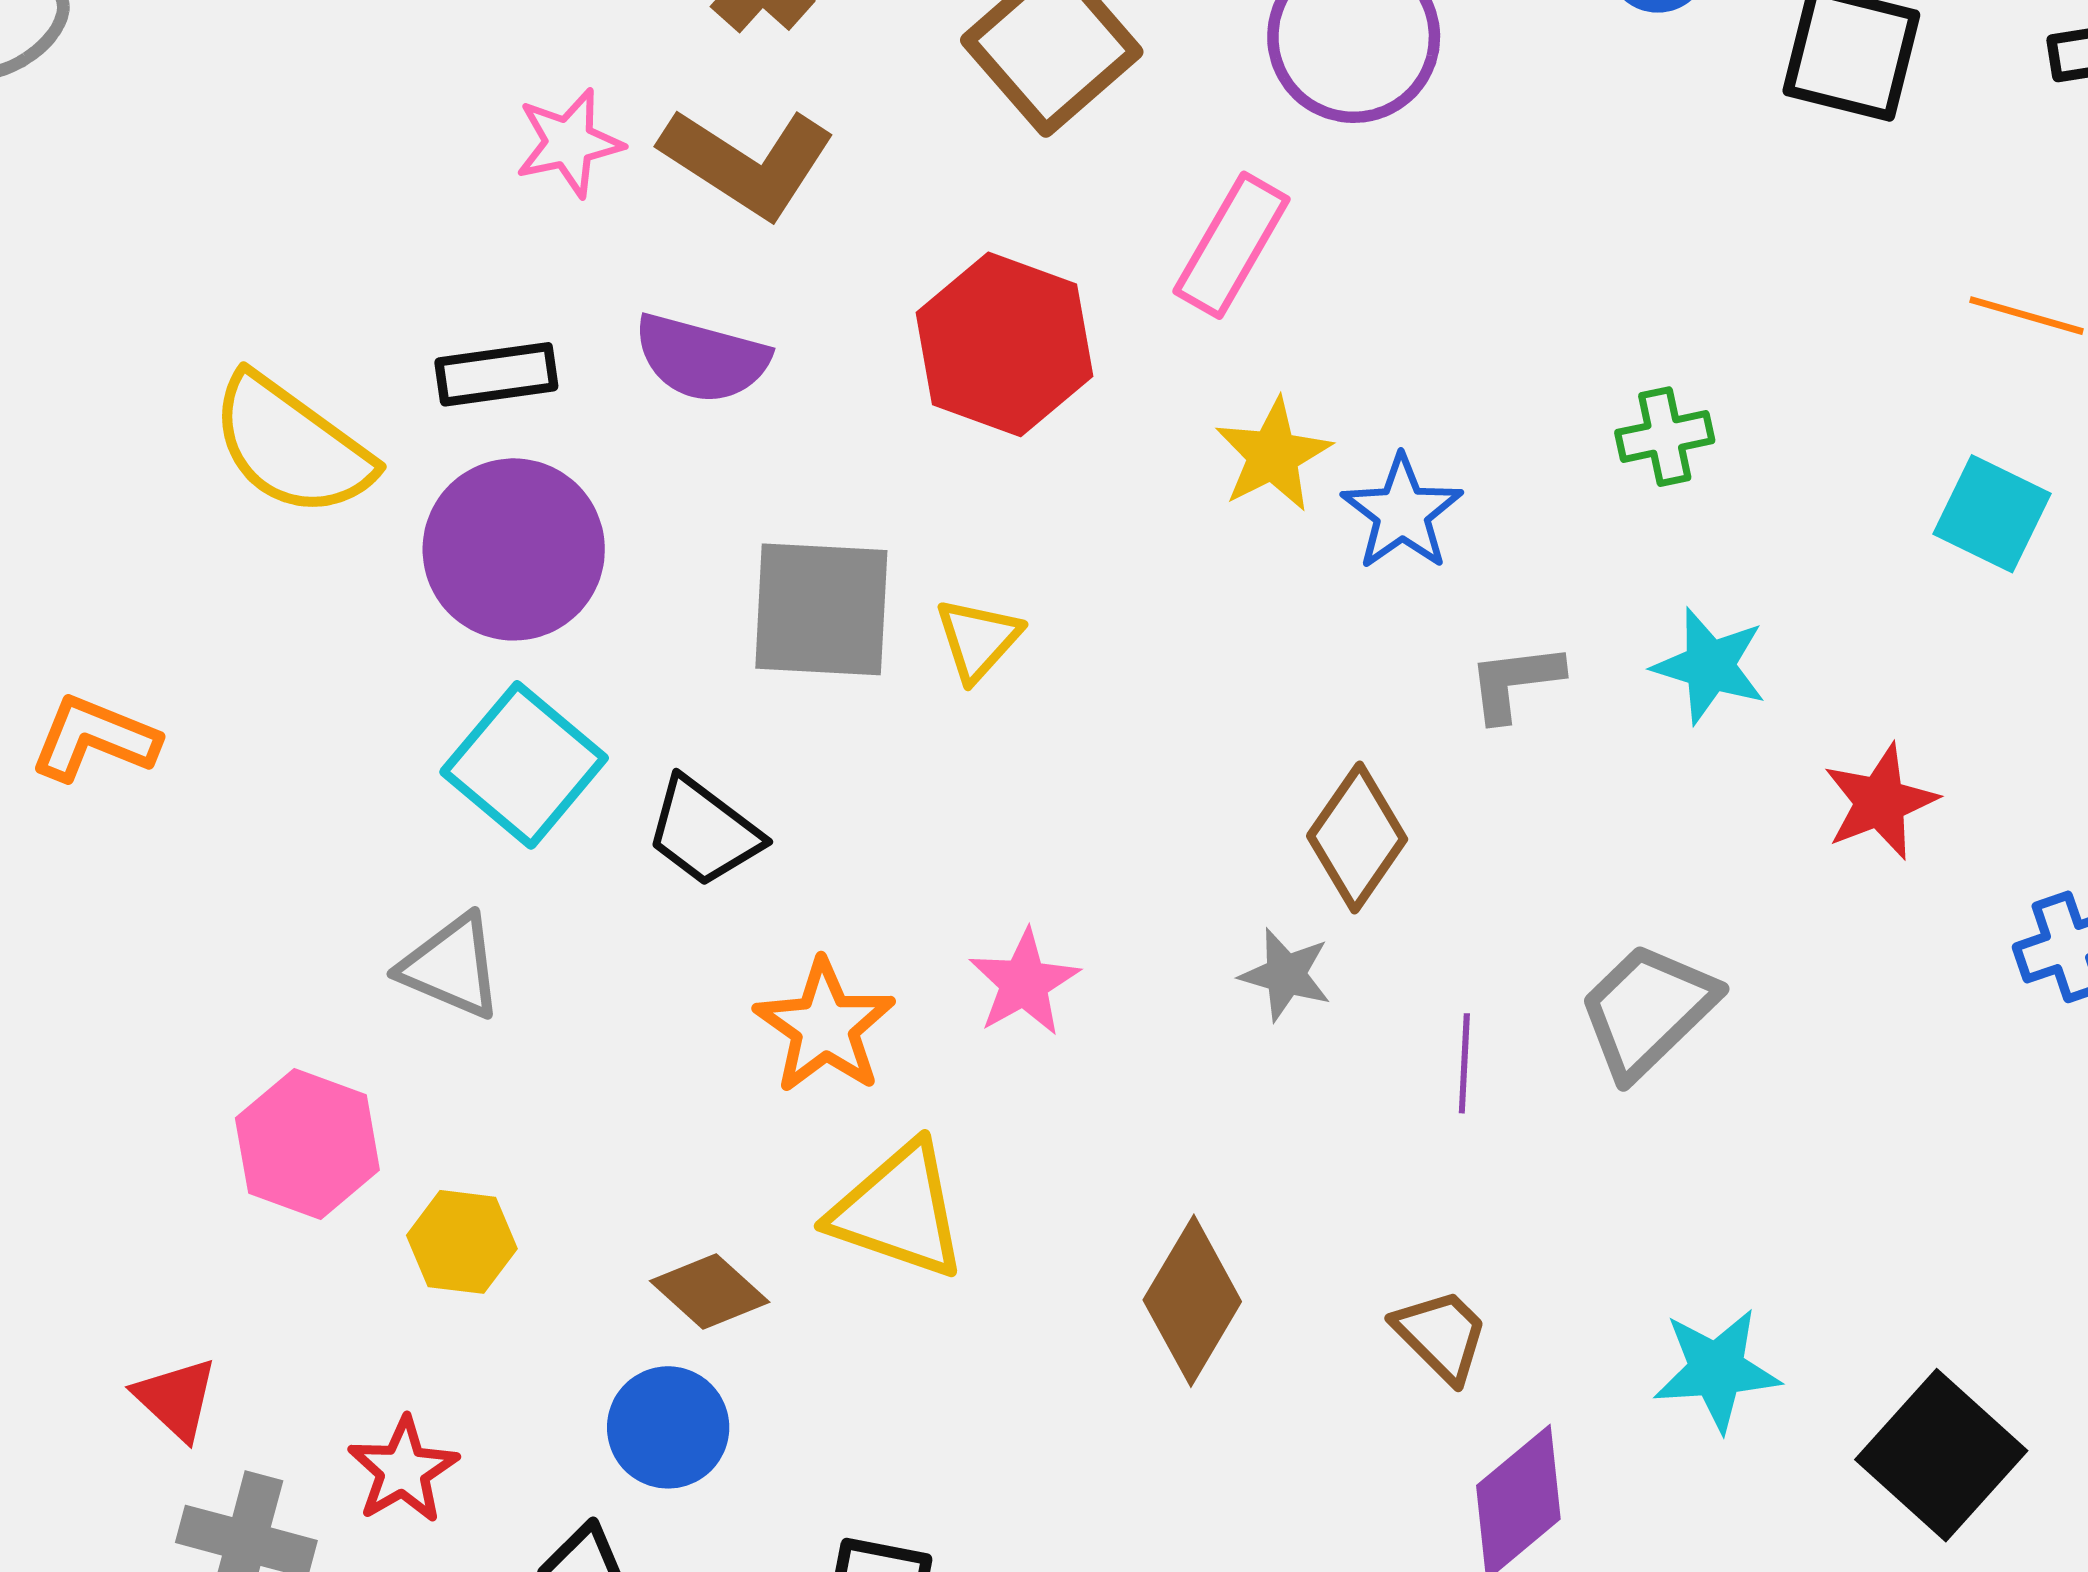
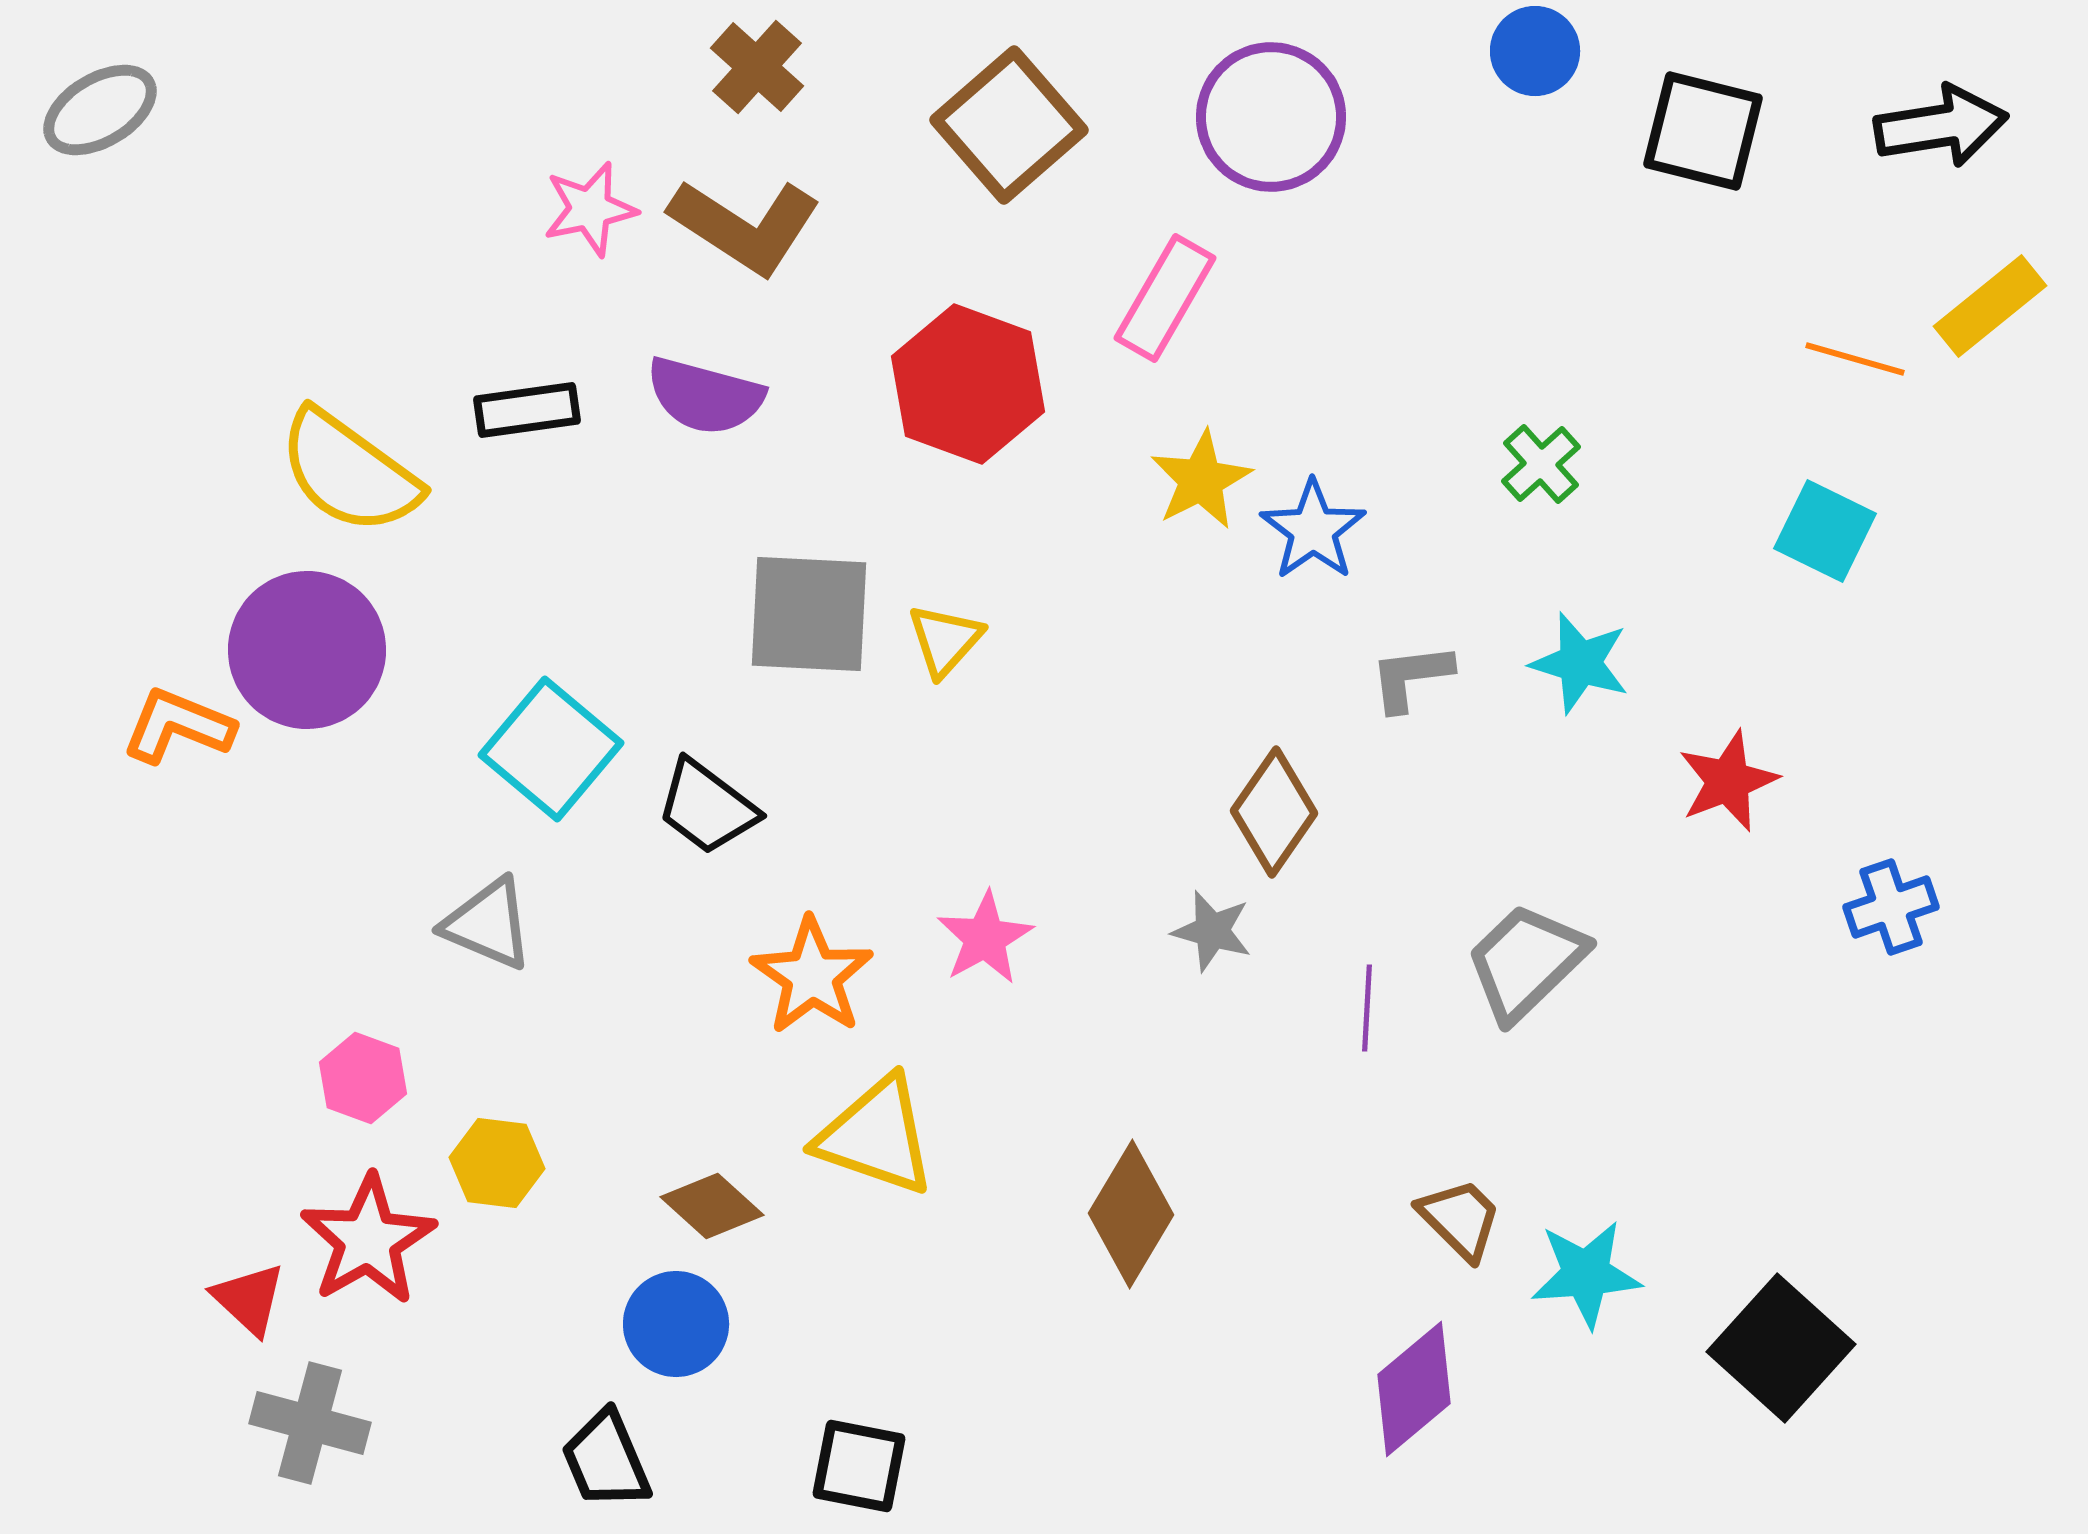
green cross: (1665, 437) -> (1541, 464), turned -30
purple circle: (514, 549) -> (307, 650), moved
pink hexagon: (307, 1144) -> (363, 1078), size x0.7
brown trapezoid: (1441, 1335) -> (1460, 1219), moved
red star: (403, 1470) -> (368, 1240), moved, size x1.4

